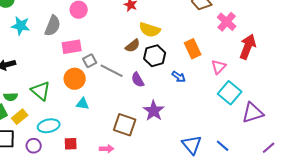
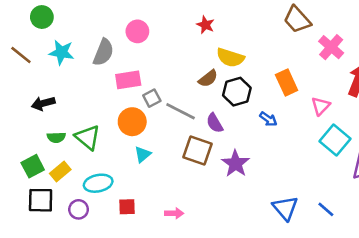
green semicircle: (11, 97) -> (56, 137), moved
cyan triangle: (83, 104) -> (143, 154), turned -48
brown square: (125, 125) -> (198, 150), moved

